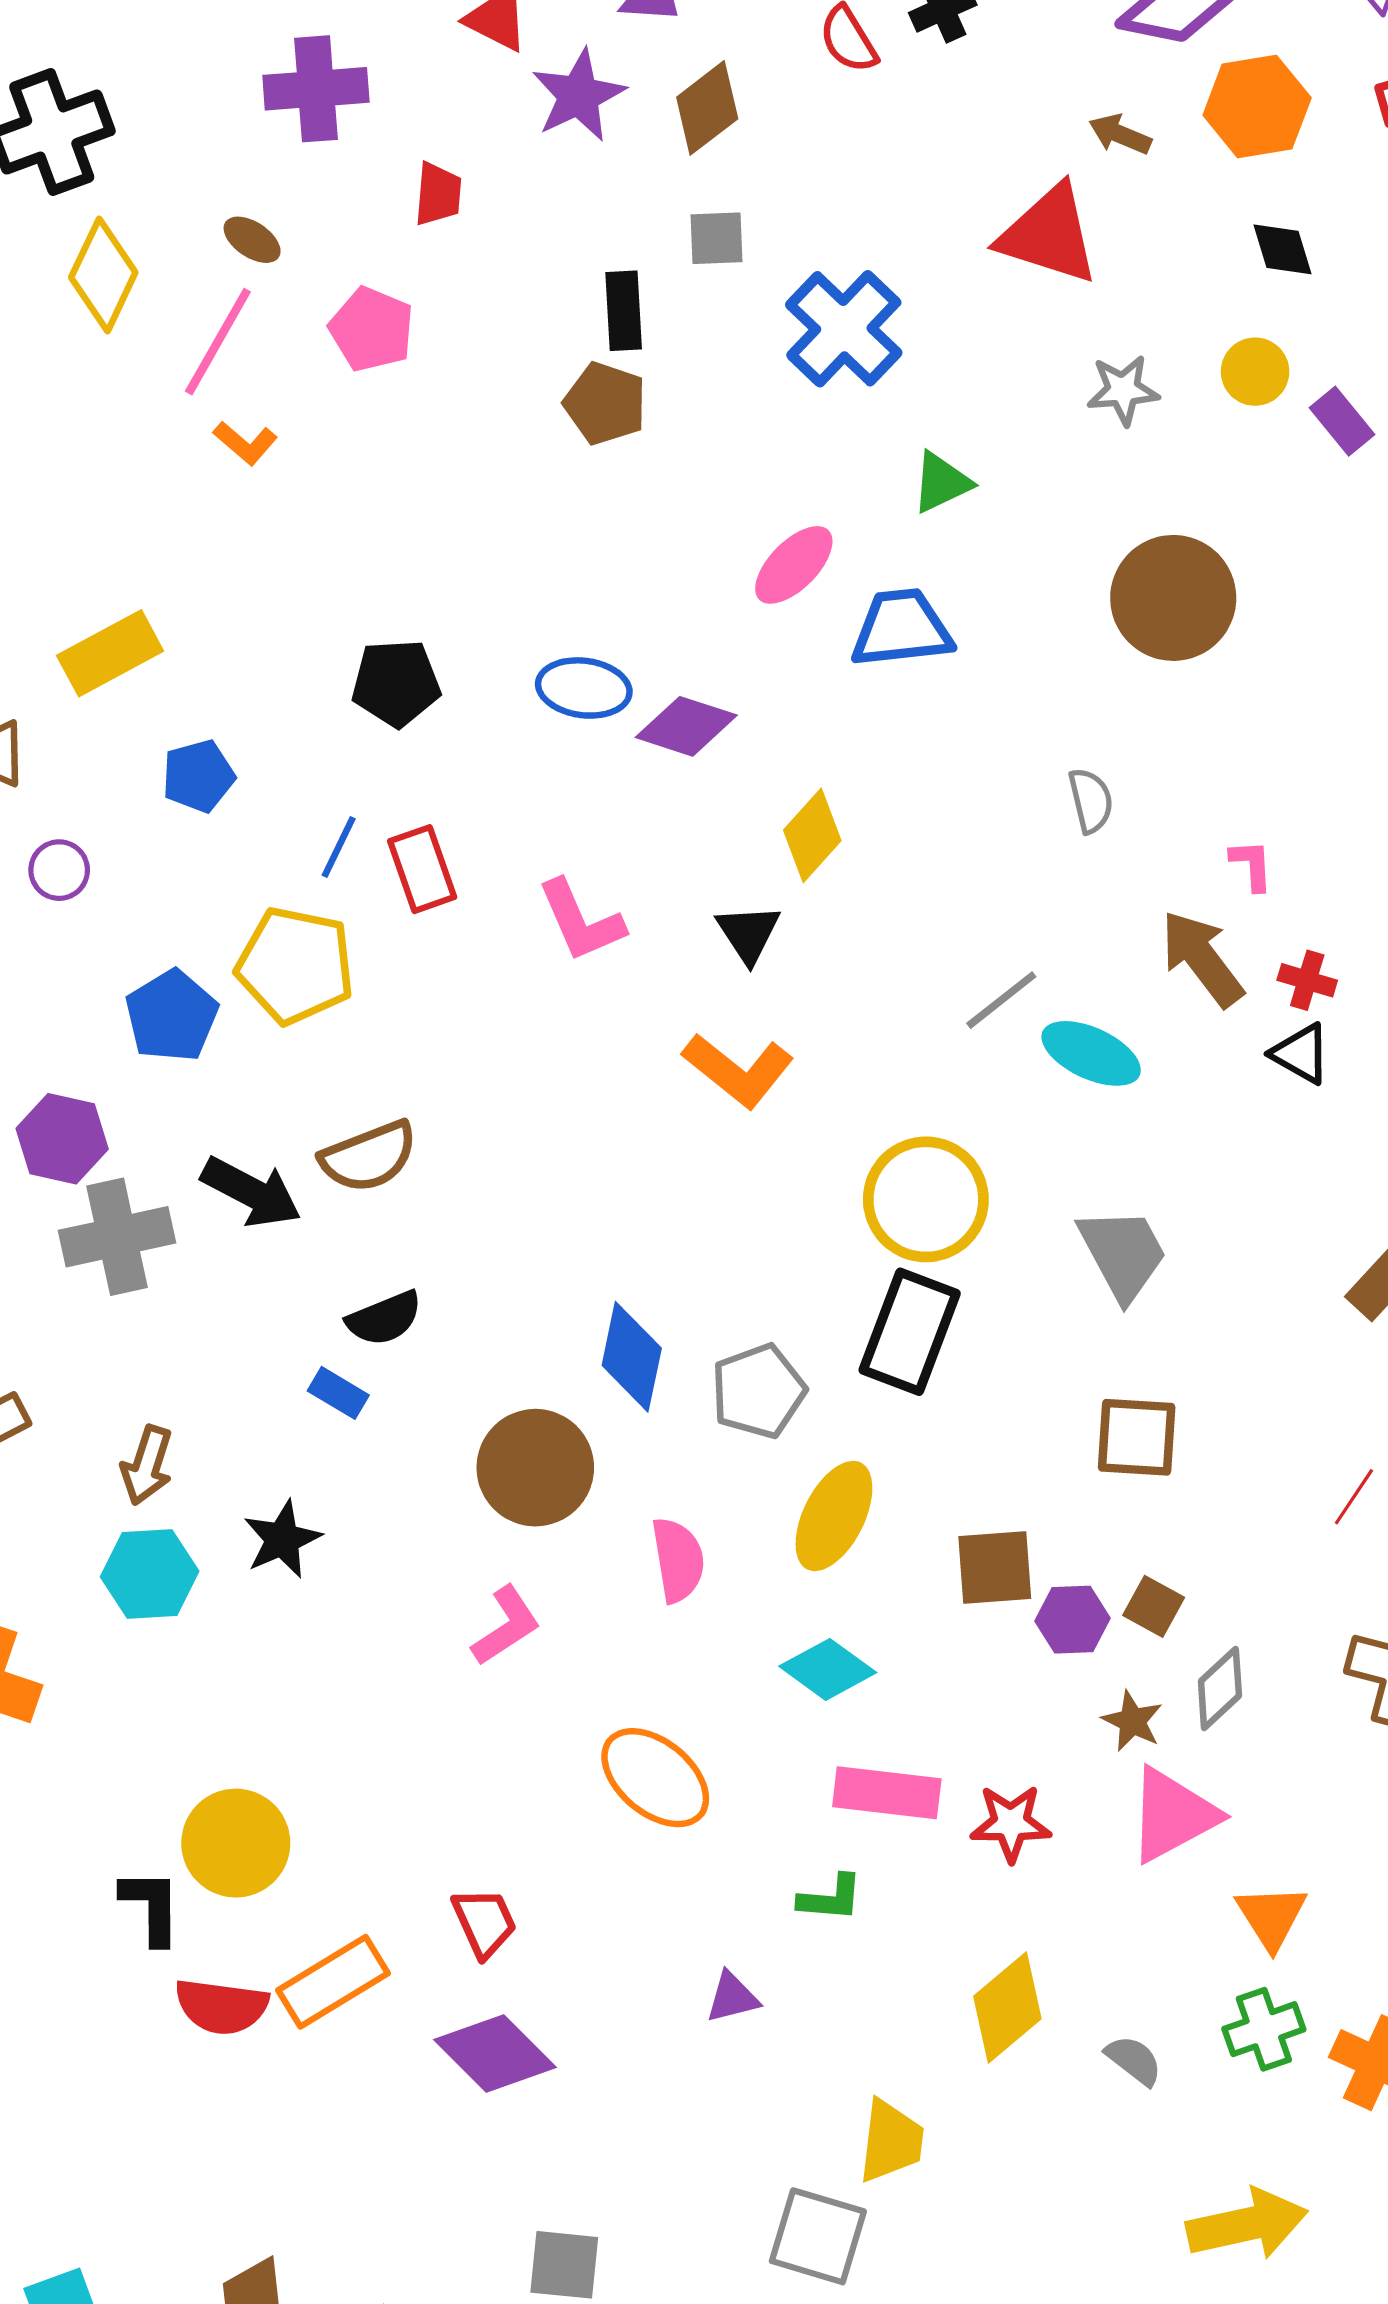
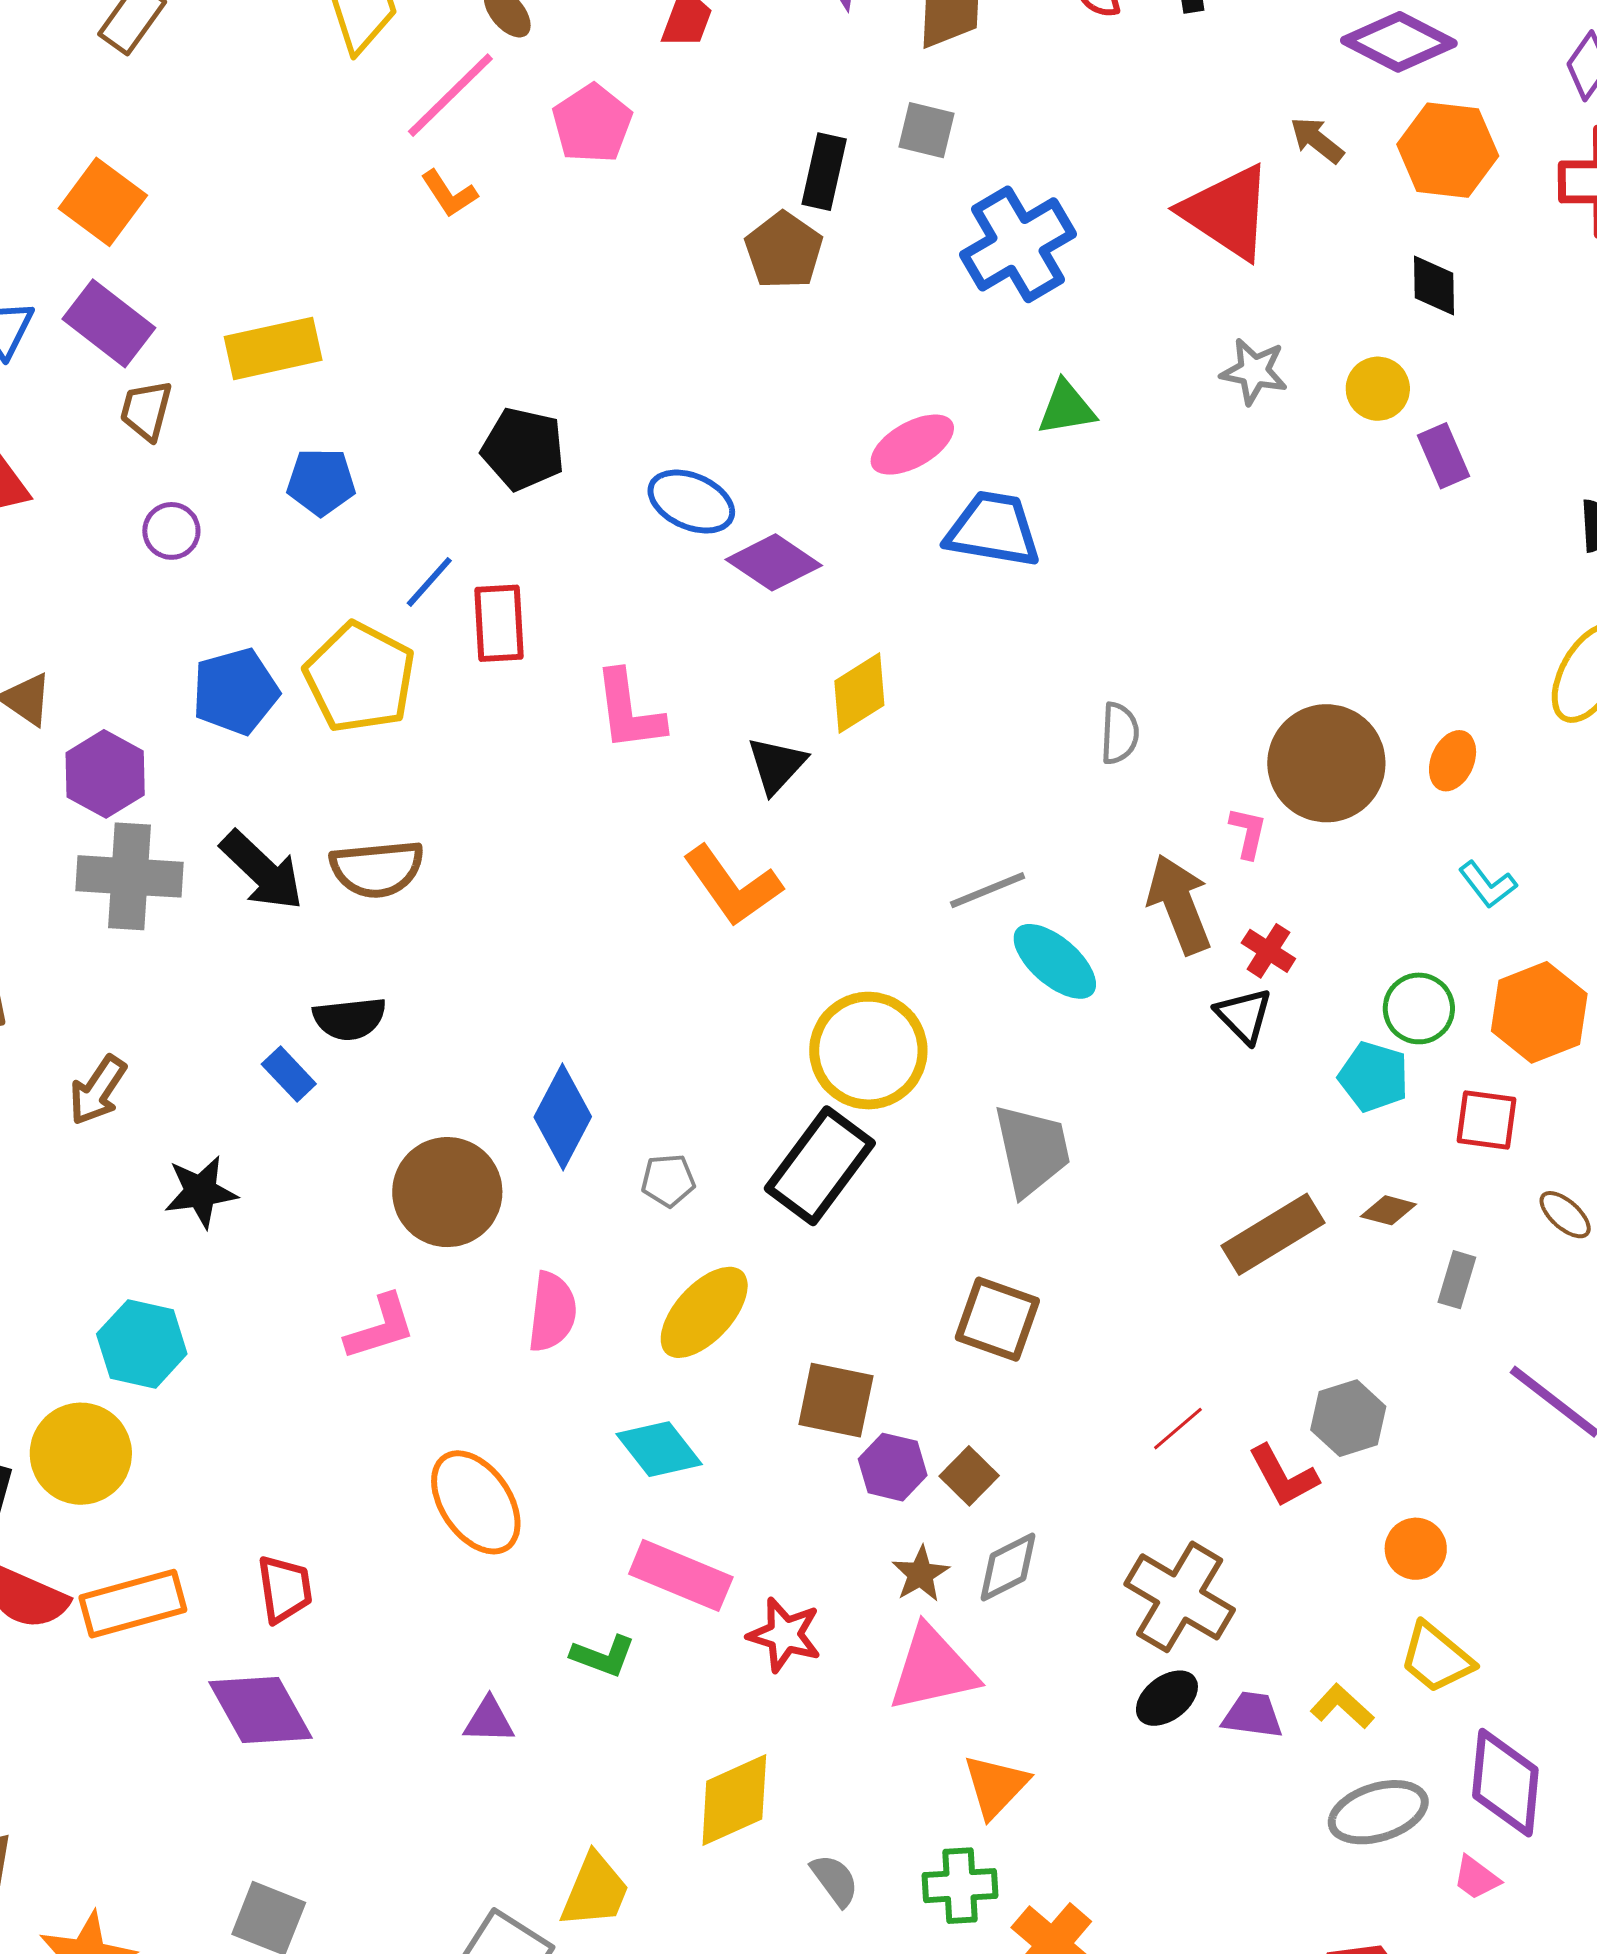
brown circle: (1173, 598) -> (1326, 763), moved
gray pentagon: (758, 1391) -> (668, 1180), size x0.6
cyan hexagon: (150, 1574) -> (142, 1344), moved

